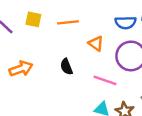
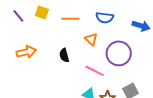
blue semicircle: (125, 23) -> (105, 18), moved

